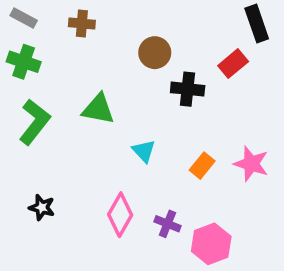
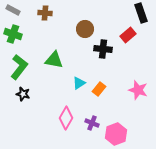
cyan triangle: (144, 151) -> (79, 83), turned 40
orange rectangle: (202, 166) -> (99, 89), moved
black star: (42, 207) -> (23, 94), moved

